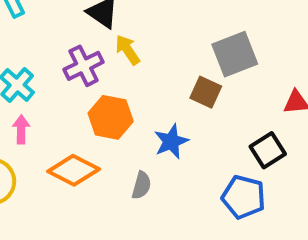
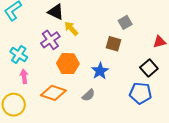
gray square: (235, 54) -> (125, 22), size x0.6
gray semicircle: (141, 185) -> (88, 95), turned 40

